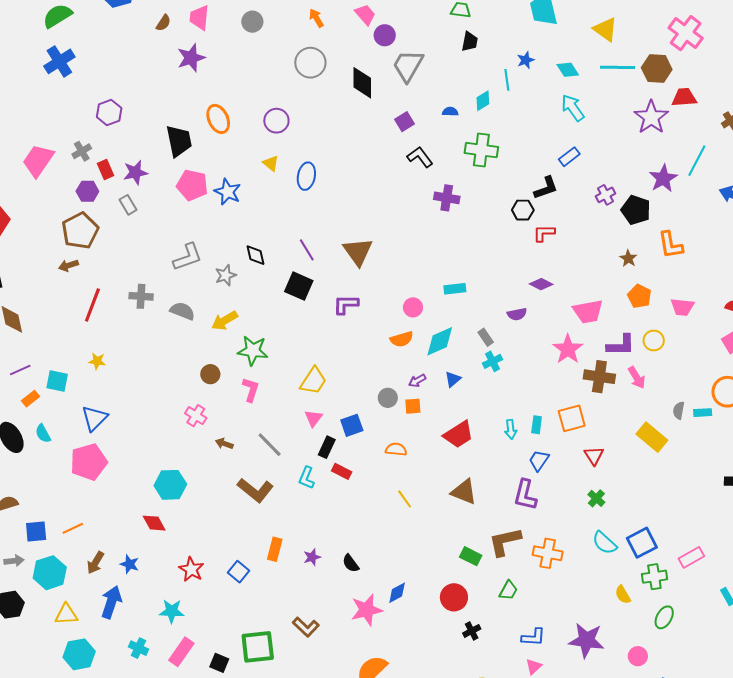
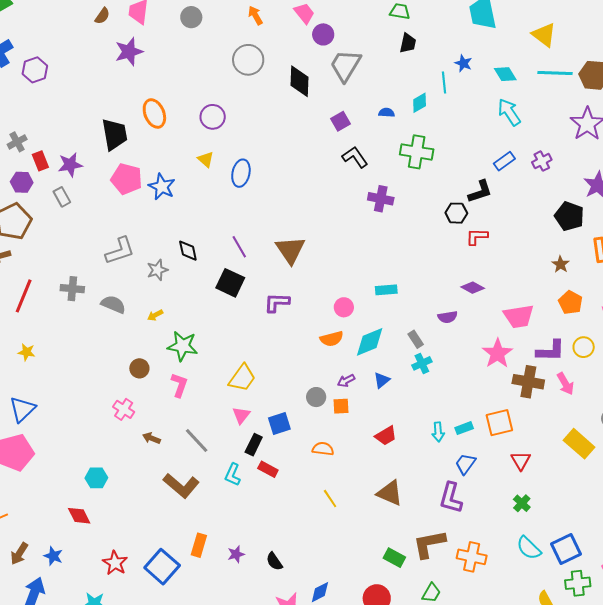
blue star: (526, 60) -> (463, 63), turned -30
purple hexagon: (109, 112) -> (35, 70), moved
purple cross: (606, 195) -> (542, 161), moved
yellow arrow: (225, 321) -> (155, 315), size x0.6
cyan rectangle: (537, 425) -> (464, 428), turned 60
red trapezoid: (459, 435) -> (386, 436), size x0.7
cyan hexagon: (170, 485) -> (96, 478), size x0.7
blue square: (238, 572) -> (162, 567), size x1.6

